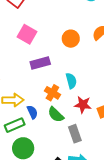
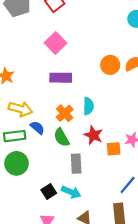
orange circle: (71, 39) -> (110, 65), moved
blue semicircle: (32, 112) -> (37, 128), turned -40

